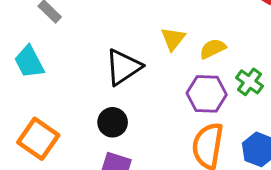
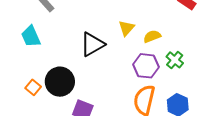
black circle: (113, 122) -> (60, 82), moved, size x1.5
orange square: (38, 139) -> (33, 87), size x0.6

